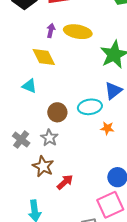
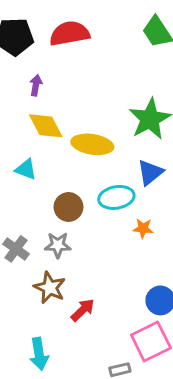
purple arrow: (51, 31) -> (36, 85), moved
yellow ellipse: (78, 32) -> (92, 144), moved
gray star: (49, 138) -> (58, 245), turned -30

